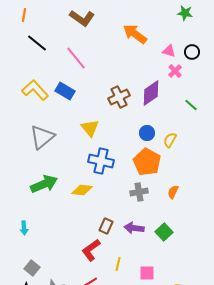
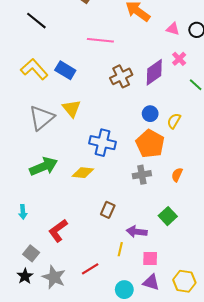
pink line: (76, 58) -> (100, 40), moved, turned -45
pink cross: (175, 71) -> (179, 59), moved
yellow triangle: (90, 128) -> (72, 108), moved
purple arrow: (134, 228) -> (137, 232), moved
red L-shape: (91, 250) -> (58, 231), moved

